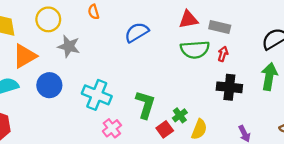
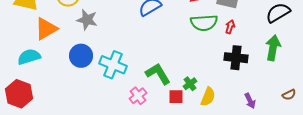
blue circle: (49, 85) -> (81, 56), moved
green L-shape: (145, 105) -> (158, 74), turned -48
pink cross: (112, 128) -> (138, 96), moved
red square: (165, 129) -> (176, 97), turned 35

